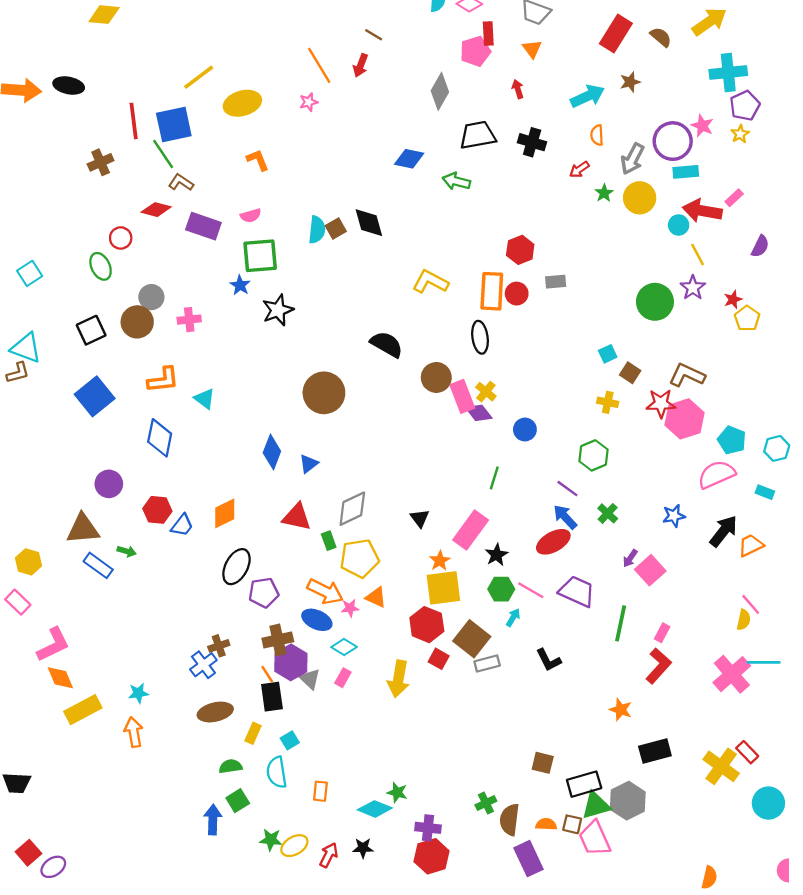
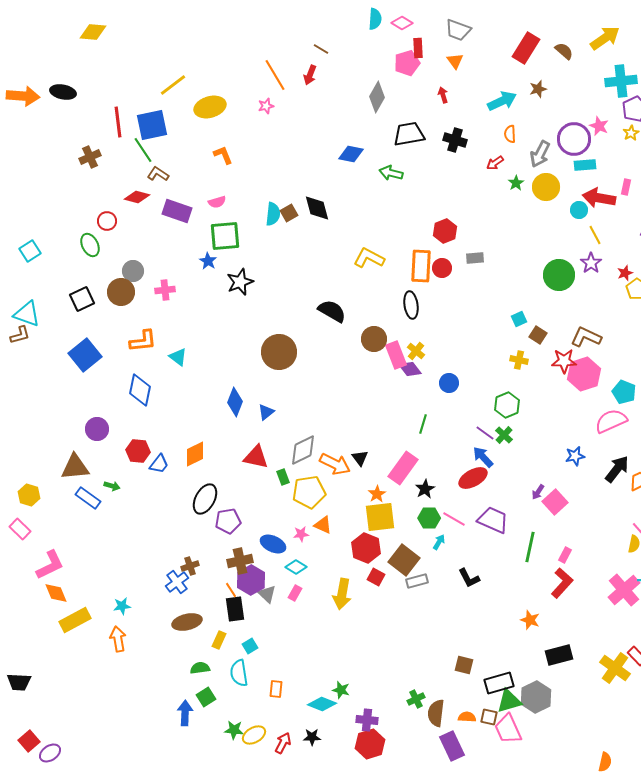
pink rectangle: (734, 198) -> (626, 187), turned -35
green cross: (608, 513) -> (504, 435), moved
orange arrow: (325, 591) -> (335, 464), moved

